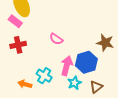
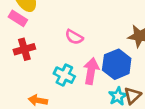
cyan cross: (44, 76) -> (64, 75), moved
cyan star: (74, 83) -> (118, 96), moved

